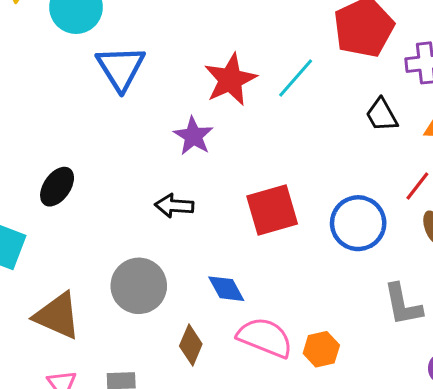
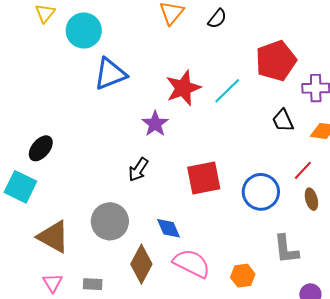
blue triangle: (121, 68) -> (110, 74), turned 36
black ellipse: (57, 187) -> (41, 148), moved
black arrow: (174, 206) -> (138, 170), turned -65
brown diamond: (191, 345) -> (141, 264), size x1.4
orange hexagon: (321, 349) -> (243, 276), moved

